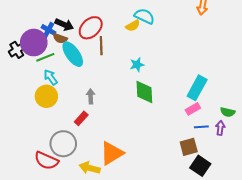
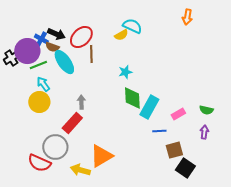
cyan rectangle: (197, 88) -> (149, 107), moved
green semicircle: (228, 112) -> (206, 110), moved
red rectangle: (81, 118) -> (72, 123), size x1.5
blue line: (201, 127) -> (159, 131), moved

